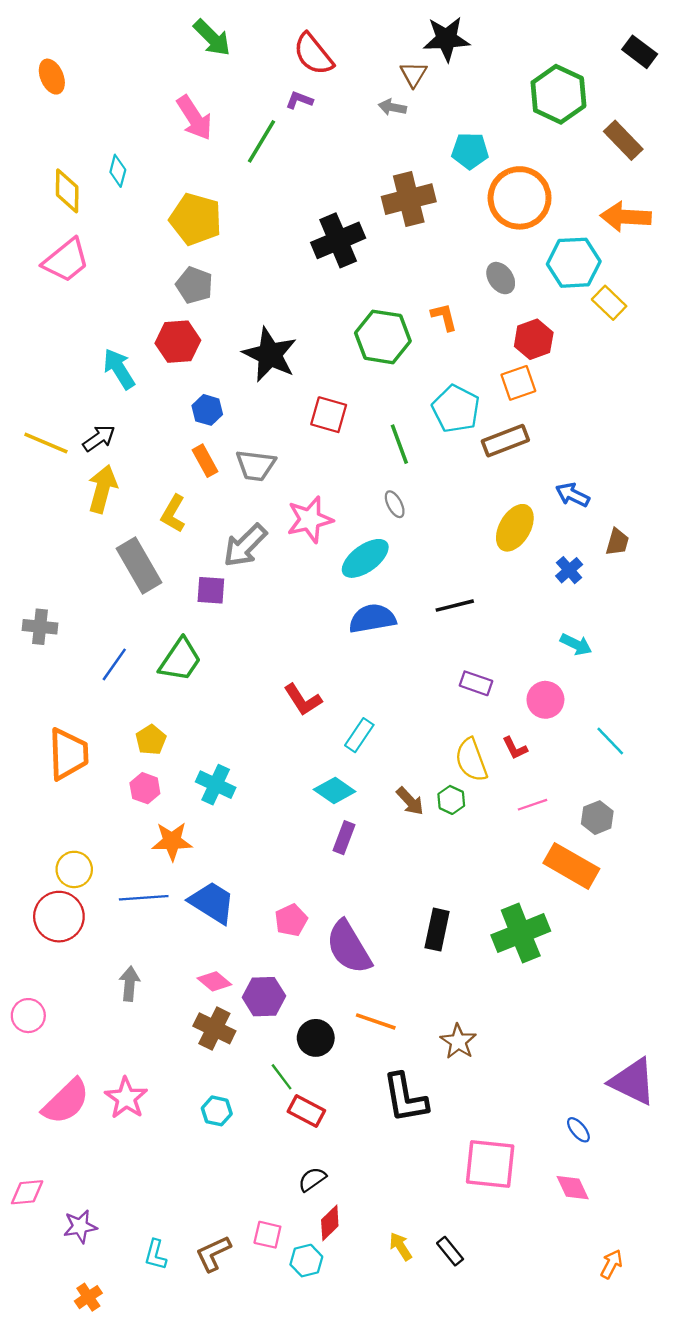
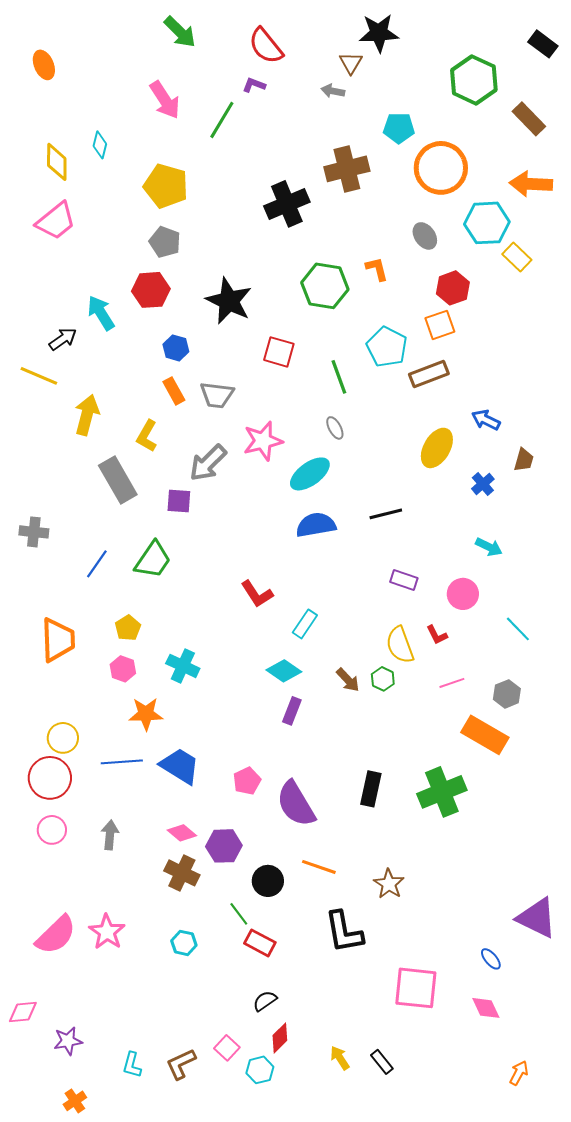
black arrow: (99, 438) -> (63, 339), moved
pink circle: (28, 1016) -> (52, 830), moved
pink square: (267, 1235) -> (227, 1048), turned 30

